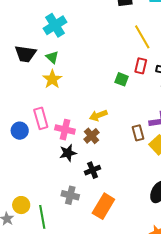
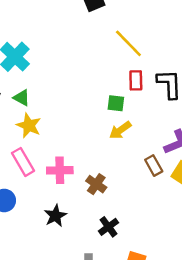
yellow arrow: (98, 115) -> (120, 130), moved
pink rectangle: (41, 118) -> (23, 162), moved
pink cross: (65, 130) -> (60, 170), moved
black star: (68, 153) -> (55, 216), moved

